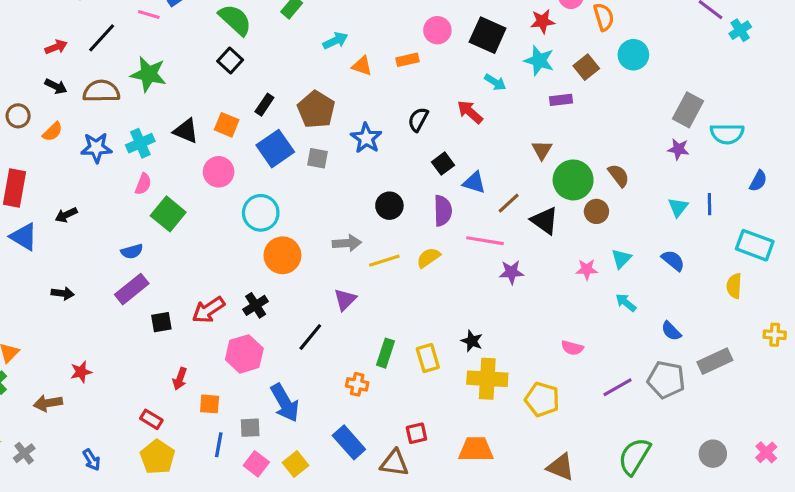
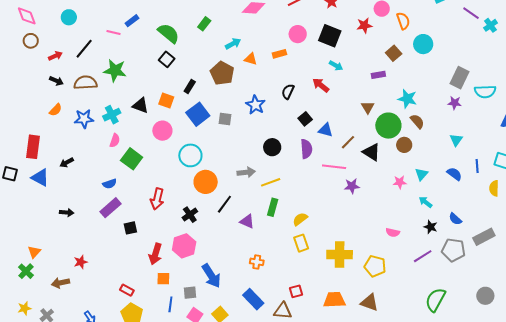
cyan star: (539, 61) -> (407, 99), moved
brown pentagon: (316, 110) -> (222, 73), moved
brown circle: (18, 116) -> (31, 41), moved
blue line: (709, 204) -> (477, 166), moved
yellow semicircle: (428, 258) -> (300, 219), moved
purple triangle: (345, 300) -> (247, 221), moved, turned -49
red arrow: (208, 310) -> (157, 199), moved, turned -40
black line: (310, 337) -> (224, 204), moved
black star: (472, 341) -> (431, 227), moved
green rectangle: (386, 353) -> (273, 207), moved
red arrow: (180, 379) -> (155, 254), moved, size x1.5
brown triangle: (561, 467) -> (370, 302), moved

